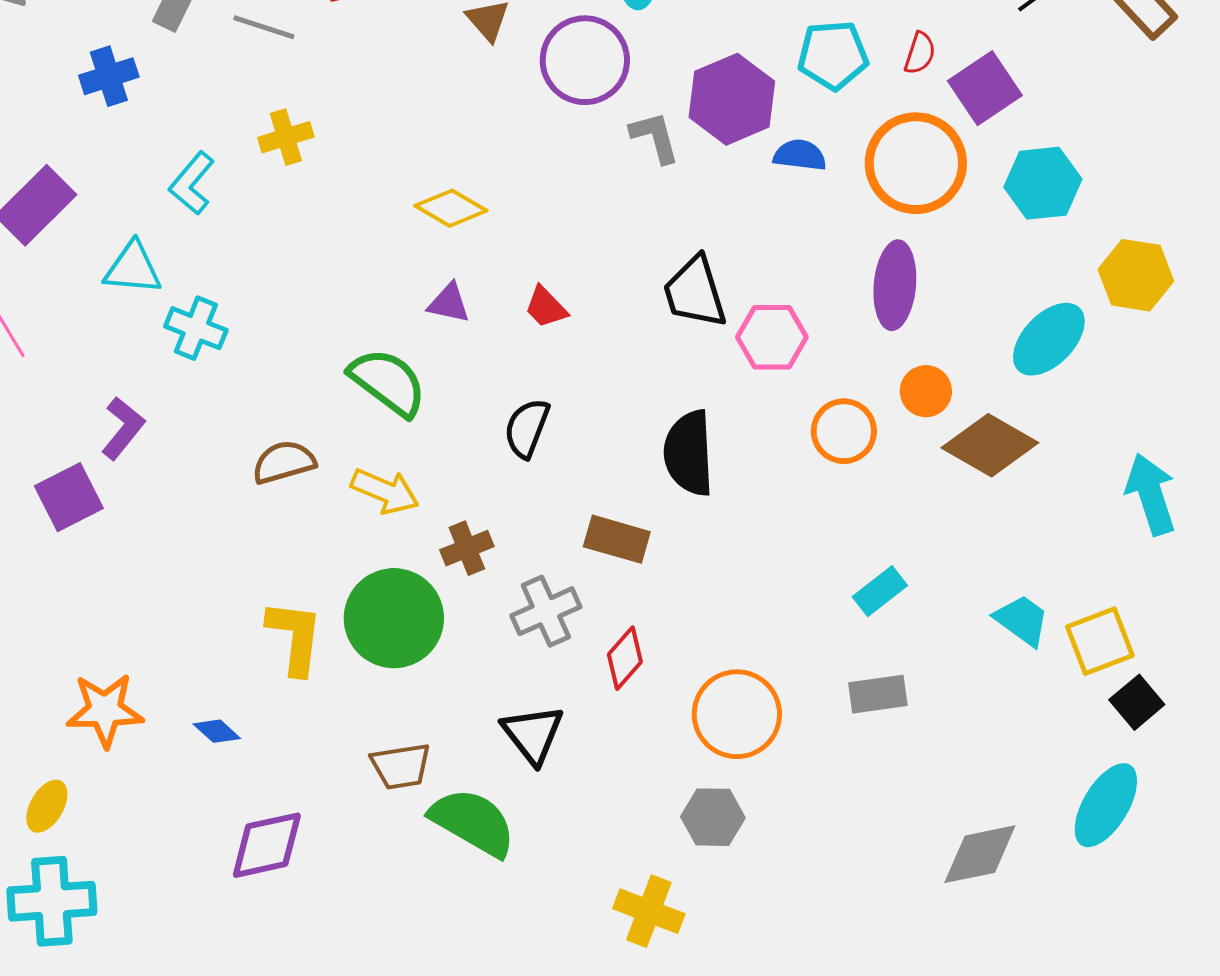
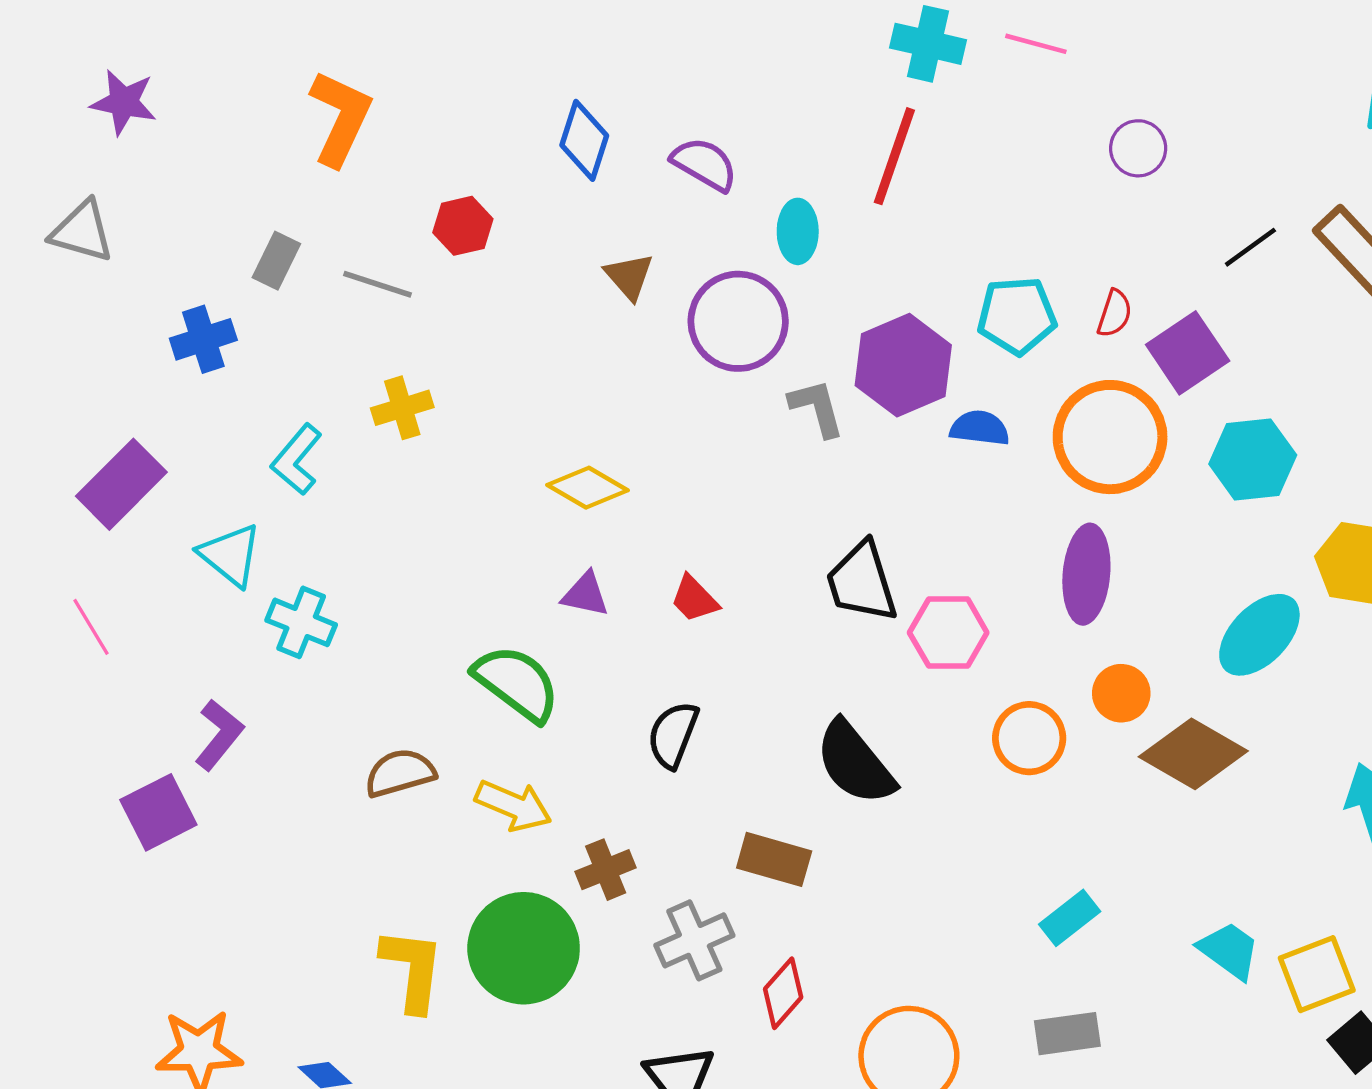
cyan triangle: (133, 268) -> (230, 555), turned 34
black semicircle: (689, 453) -> (855, 763), turned -36

